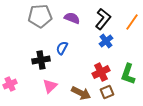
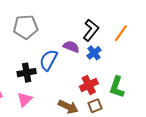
purple semicircle: (72, 18) -> (71, 47), moved
blue semicircle: (62, 48) -> (48, 60), size x1.5
pink triangle: (50, 86) -> (25, 99), moved

